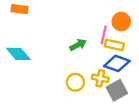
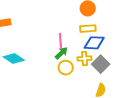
pink line: (104, 35) -> (60, 41), moved
green arrow: (78, 45) -> (61, 53), moved

